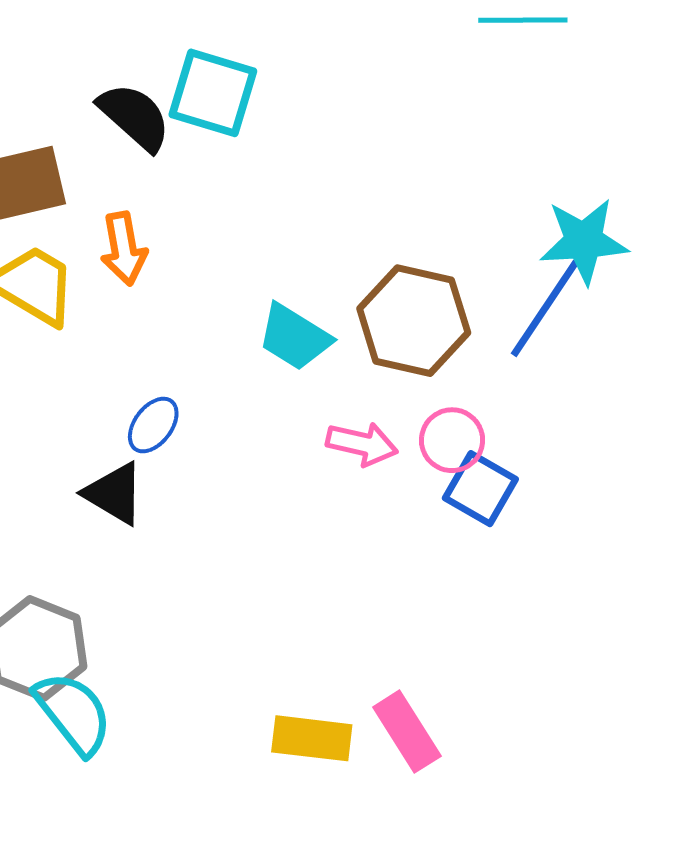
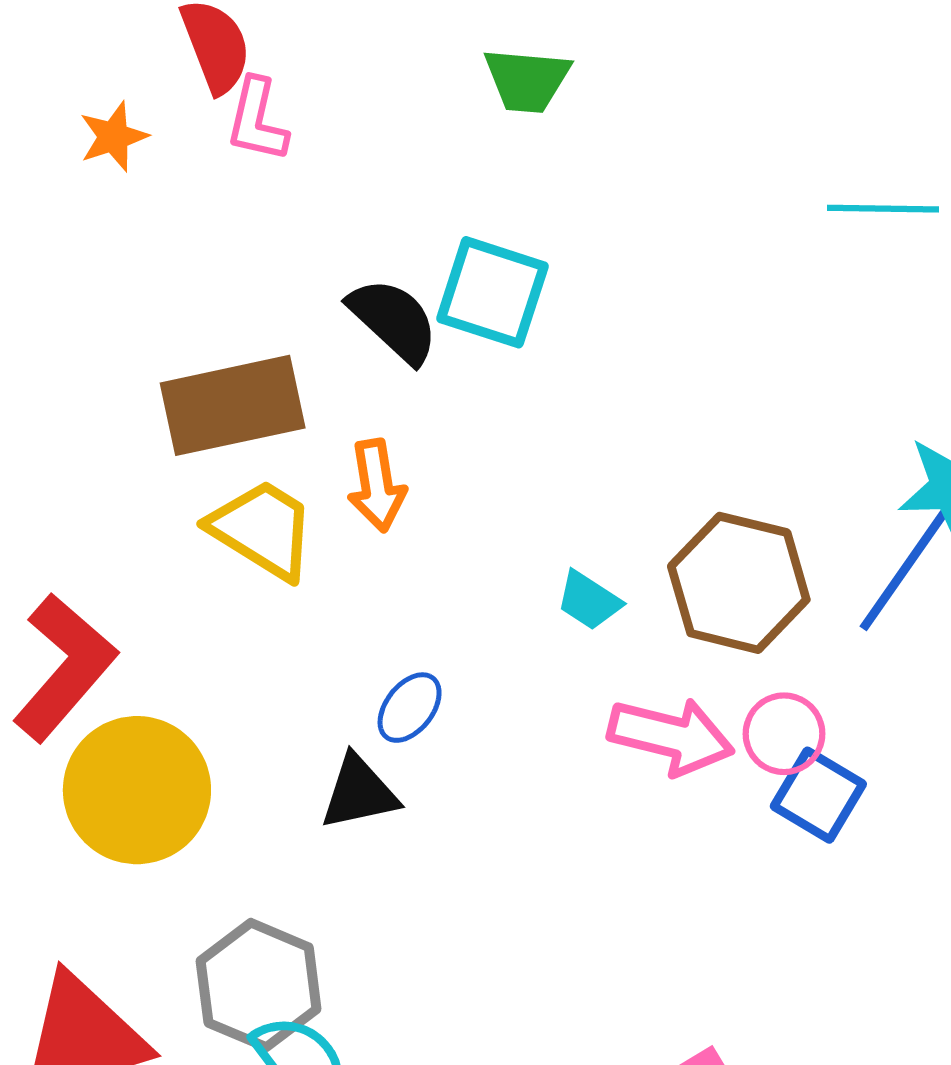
cyan trapezoid: (294, 337) -> (589, 601), size x0.7
pink arrow: (362, 444) -> (671, 736), size x1.4
black triangle: (114, 493) -> (359, 792), turned -44

